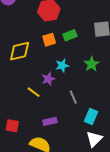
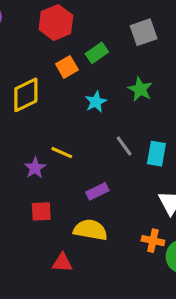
purple star: (48, 79) -> (35, 168), moved
cyan rectangle: (91, 116) -> (156, 154), moved

